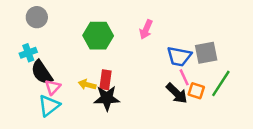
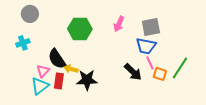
gray square: (206, 53) -> (151, 27), moved
black semicircle: (42, 72) -> (57, 59), moved
red rectangle: (106, 80) -> (59, 81), moved
black arrow: (177, 93) -> (133, 72), moved

